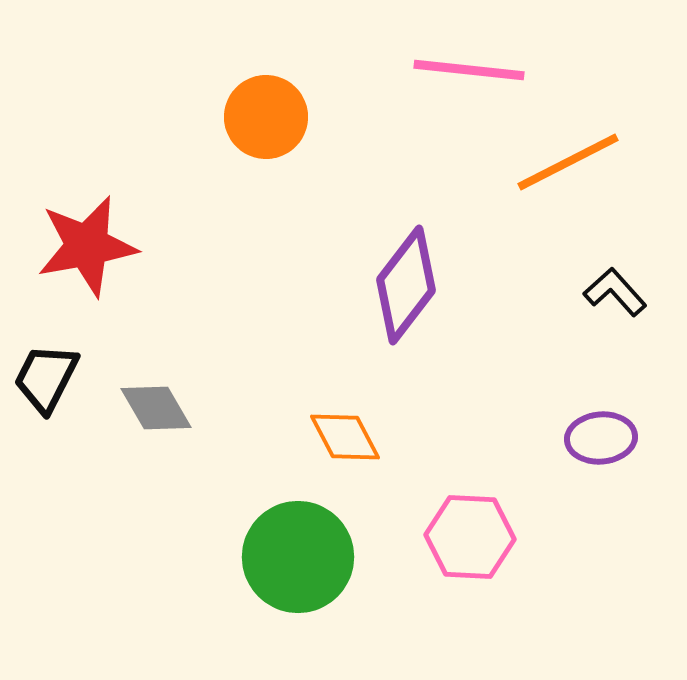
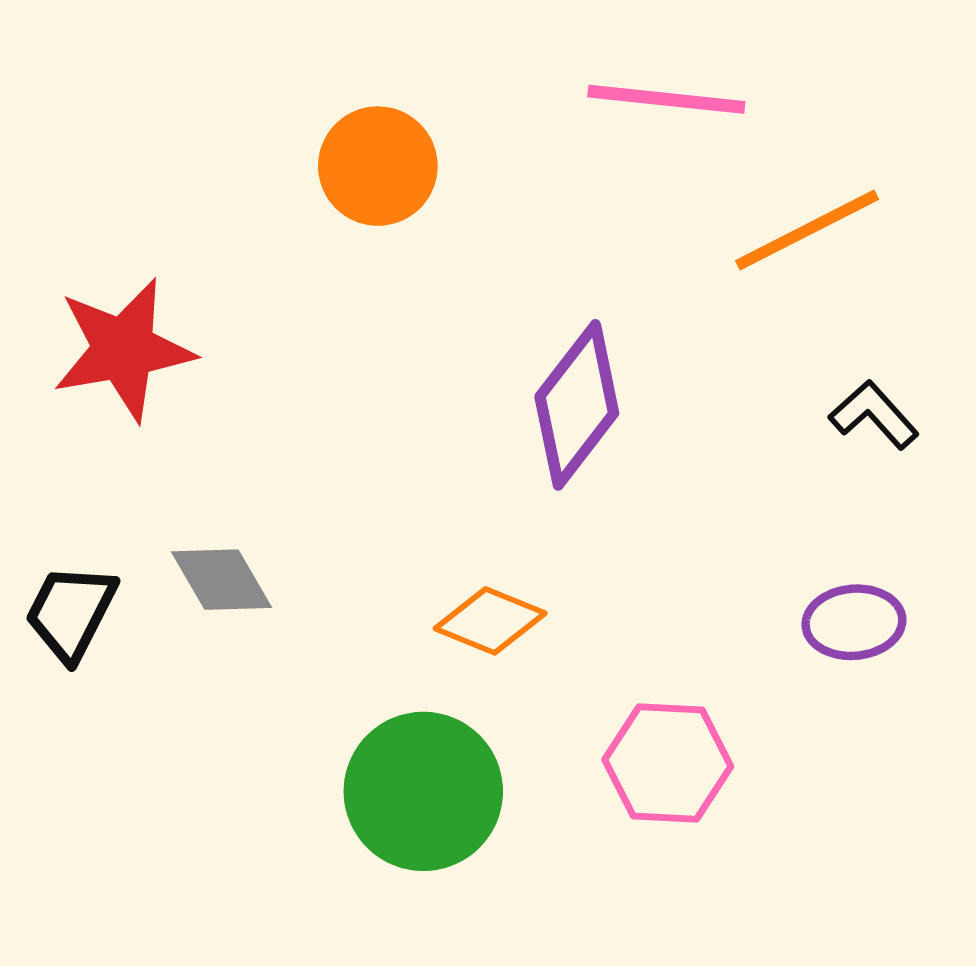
black trapezoid: (46, 378) -> (71, 612), moved
orange diamond: (345, 437) -> (490, 621), turned -40

